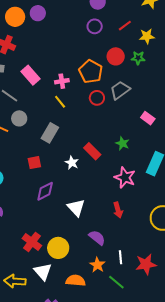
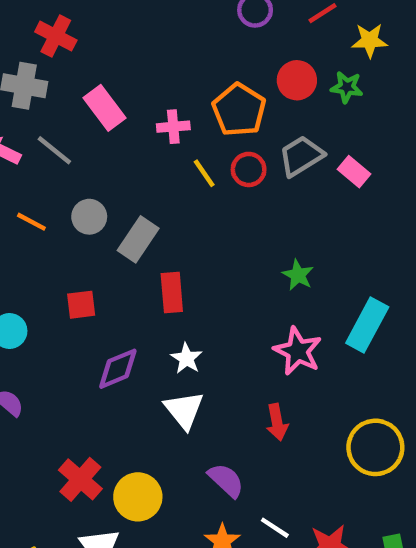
yellow line: (60, 102) -> (204, 173), moved
gray circle: (19, 118) -> (89, 217), moved
pink rectangle: (148, 118) -> (354, 172), moved
red rectangle: (92, 151) -> (172, 292), moved, turned 36
red square: (34, 163) -> (81, 305), moved
white star: (72, 163) -> (186, 358), moved
white line: (120, 257) -> (275, 528), turned -56

